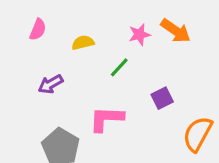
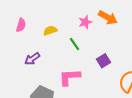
green line: (119, 67) -> (75, 44), turned -72

